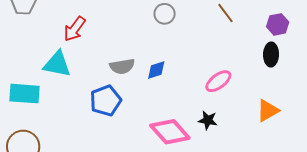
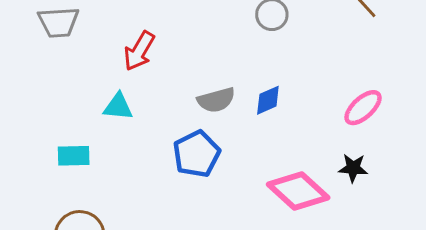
cyan triangle: (57, 64) -> (118, 107), size x0.7
cyan rectangle: (24, 94) -> (74, 156), size x0.7

